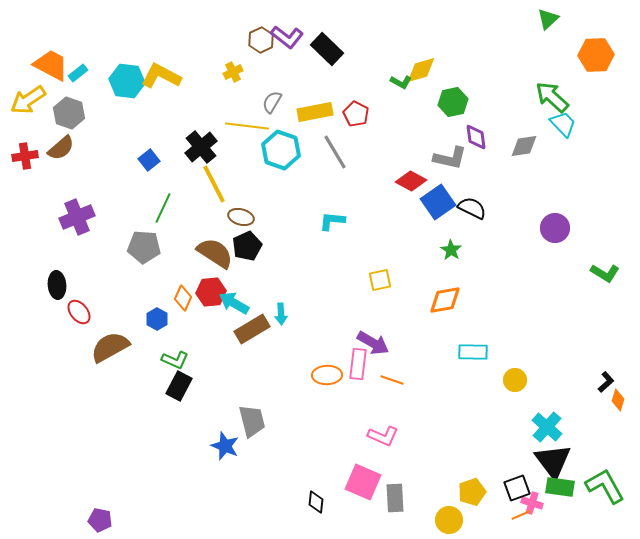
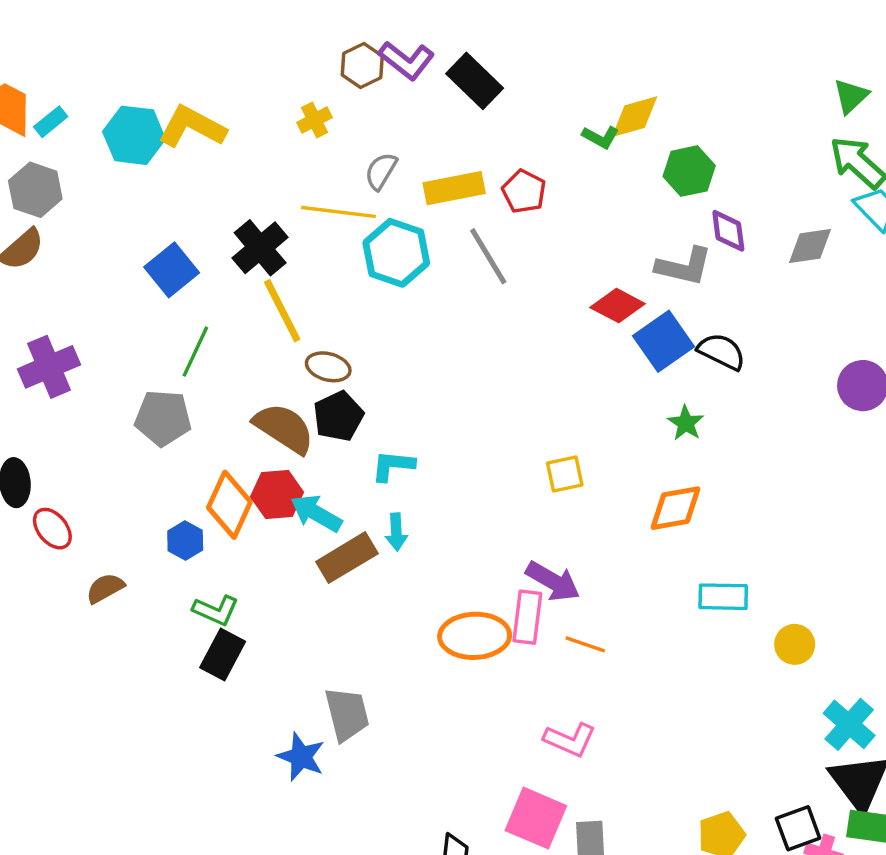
green triangle: (548, 19) -> (851, 96), moved
blue square: (149, 160) -> (172, 270), size x1.4
cyan L-shape: (332, 221) -> (393, 466), moved
orange diamond: (183, 298) -> (229, 505), size x1.5
brown semicircle: (110, 347) -> (105, 588), size x0.6
orange ellipse: (327, 375) -> (475, 636), size x1.4

